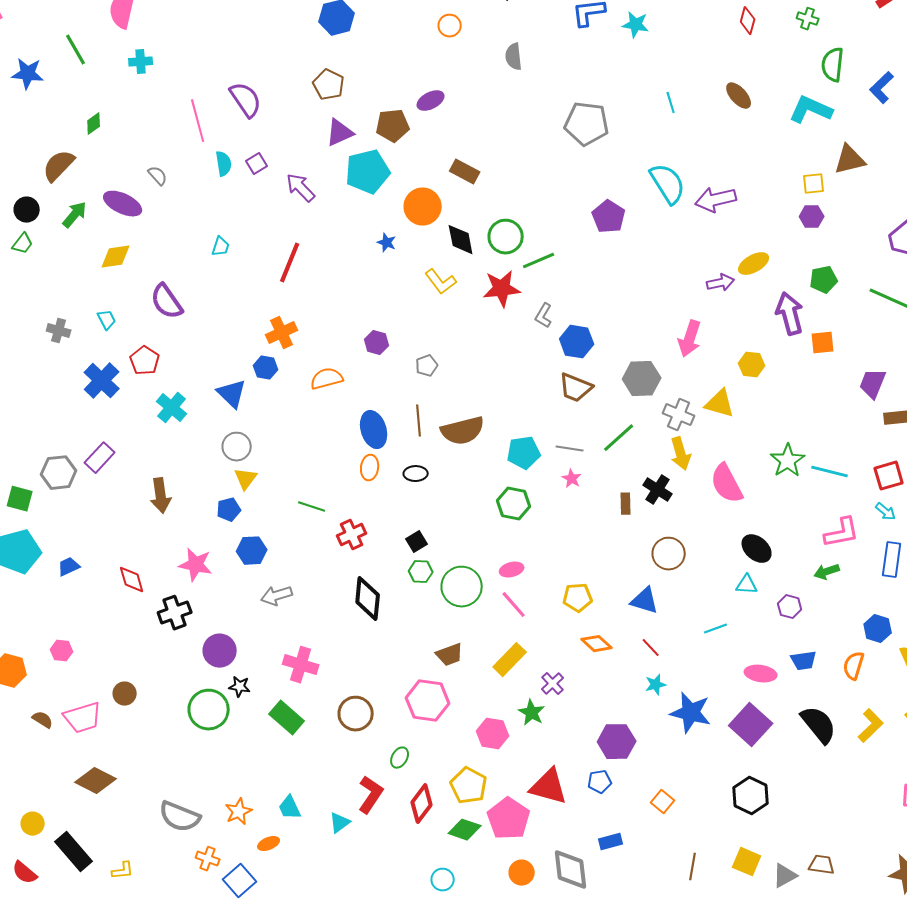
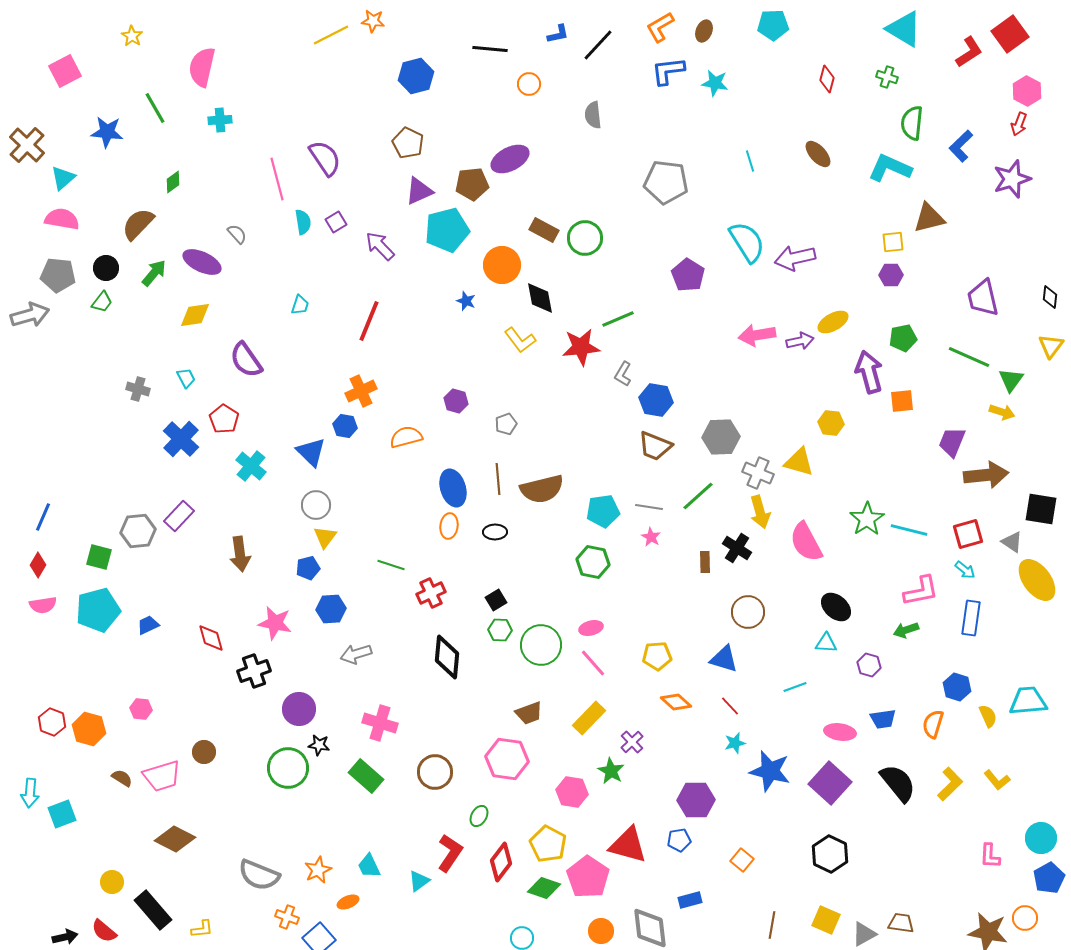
purple ellipse: (431, 101) -> (510, 159), size x1.4
green circle: (506, 237) -> (585, 238), moved
pink arrow: (690, 339) -> (757, 335), moved, turned 63

